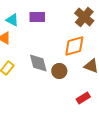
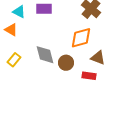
red rectangle: (83, 98) -> (89, 76), moved, turned 40

